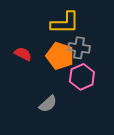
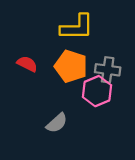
gray cross: (79, 48) -> (108, 70), moved

